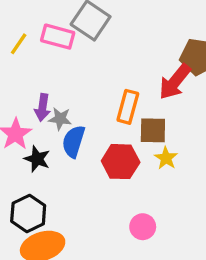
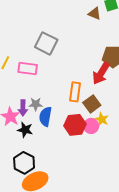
pink rectangle: (58, 37) -> (28, 69), moved
purple arrow: (42, 107) -> (23, 108), moved
brown square: (153, 130) -> (92, 104), turned -30
pink circle: (143, 227) -> (91, 126), moved

